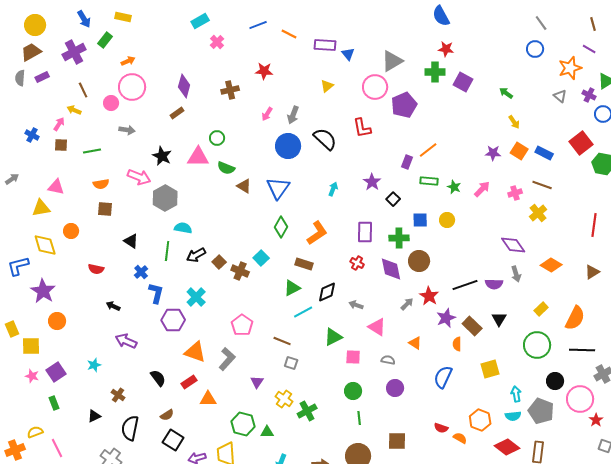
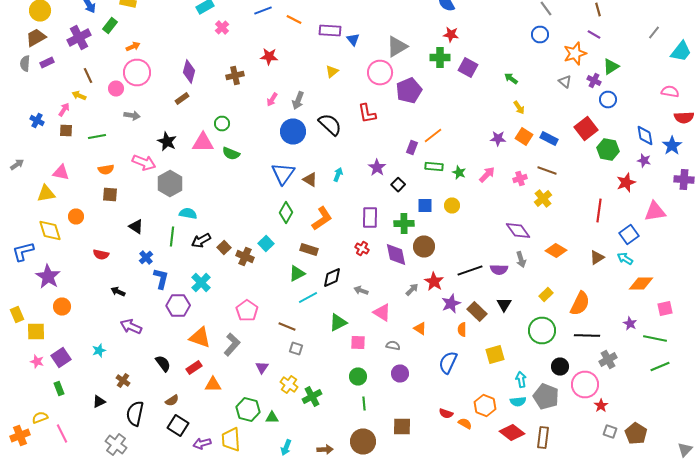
brown triangle: (244, 186) -> (310, 180), moved

